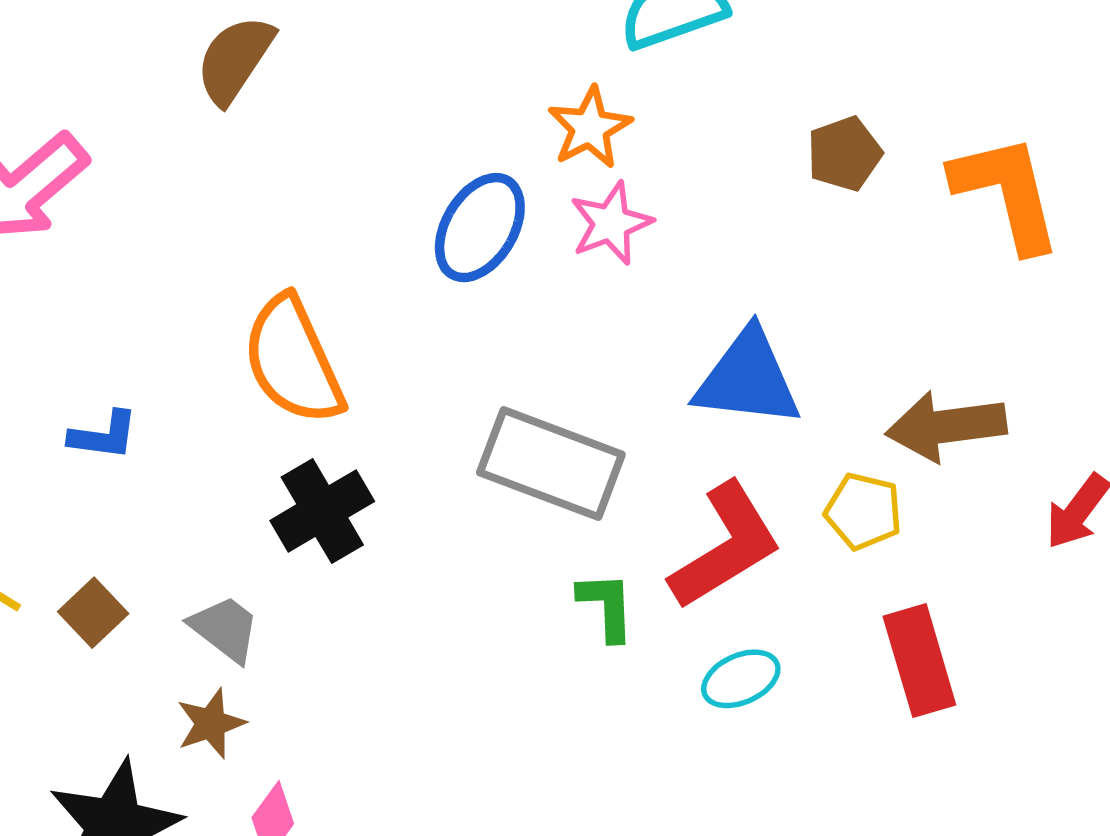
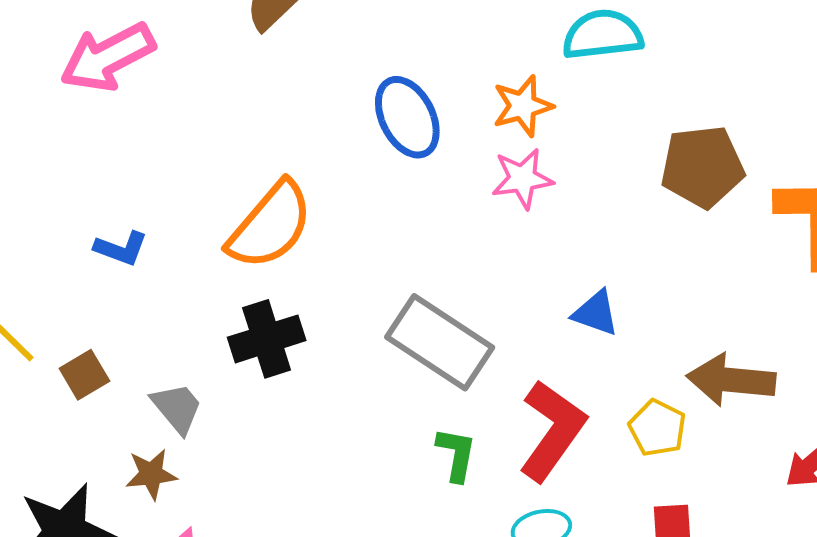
brown pentagon: (844, 154) -> (702, 167), size x1.5
blue ellipse: (480, 228) -> (407, 117), moved, turned -70
orange semicircle: (293, 360) -> (270, 225), turned -128
blue triangle: (748, 379) -> (596, 313), size x0.6
red L-shape: (726, 546) -> (552, 430), turned -36

